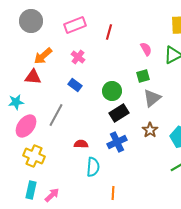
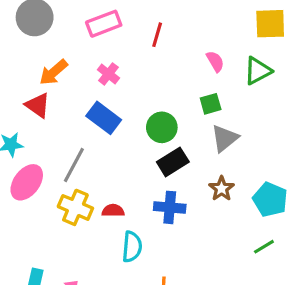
red triangle: (33, 77) -> (38, 105), turned 30
blue rectangle: (75, 85) -> (104, 118), size x1.5
blue cross: (117, 142) -> (170, 207), turned 30
yellow cross: (34, 156) -> (75, 207), moved

